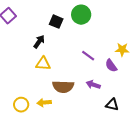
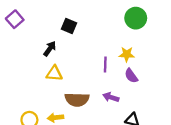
green circle: (81, 15) -> (136, 18), moved
yellow star: (122, 50) -> (127, 54), moved
purple line: (88, 56) -> (105, 64), turned 56

